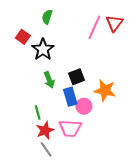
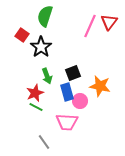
green semicircle: (47, 17) -> (45, 16), size x1.5
green line: (38, 112) -> (36, 107), turned -48
red star: (45, 130) -> (35, 93), moved

